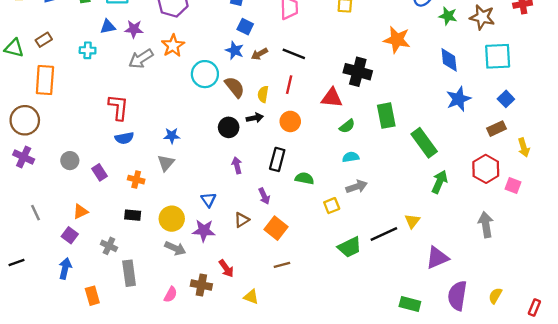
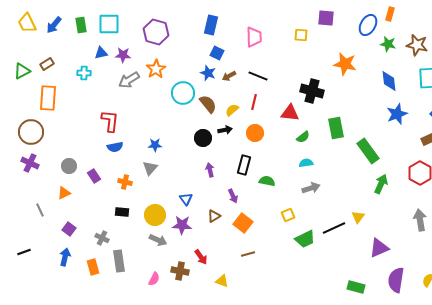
green triangle: (14, 48) -> (22, 71), turned -42
yellow semicircle: (263, 94) -> (232, 110), turned 40
yellow square: (332, 206) -> (288, 215), moved
orange triangle: (80, 212) -> (64, 193), moved
orange rectangle: (92, 296) -> (93, 267), moved

